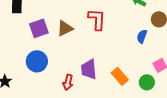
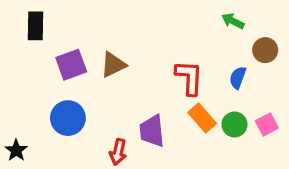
red L-shape: (97, 19) -> (189, 78), moved
orange rectangle: (120, 76) -> (202, 118), moved
green circle: (147, 82) -> (234, 125), moved

